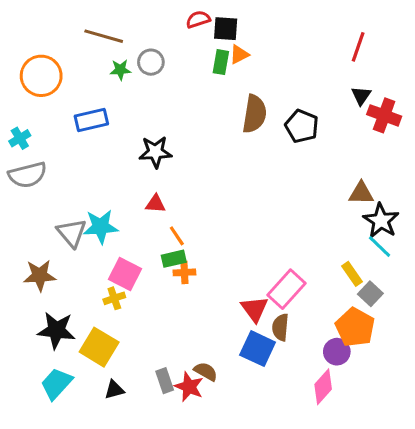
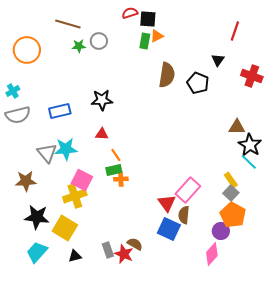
black triangle: (361, 96) -> (218, 60), moved
blue rectangle: (91, 120) -> (60, 111), moved
gray square: (370, 294) -> (231, 193), moved
yellow cross: (114, 298) -> (75, 196), size x1.6

